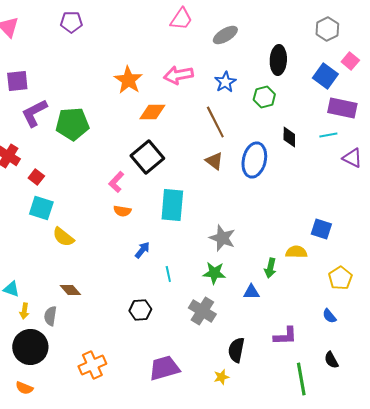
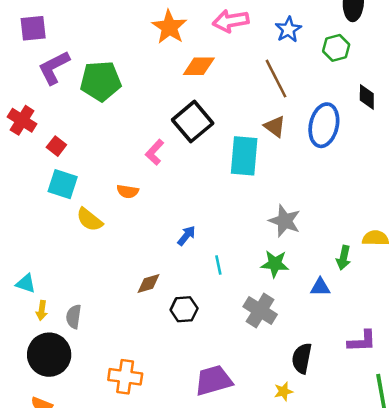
cyan rectangle: (172, 205) -> (244, 156), moved
orange semicircle: (122, 211) -> (128, 191), moved
brown diamond: (70, 290) -> (148, 283), moved, turned -65
orange cross: (92, 365) -> (125, 377), turned 32

